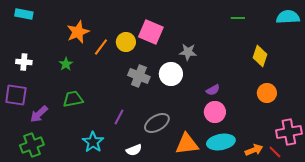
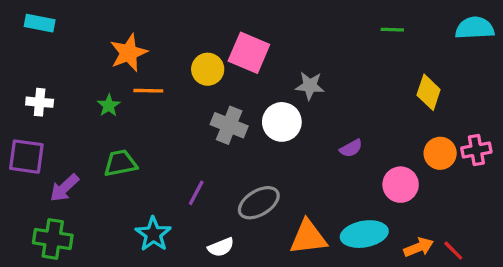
orange line: (101, 47) -> (148, 91), moved, turned 54
pink circle: (215, 112) -> (401, 185), moved
pink cross: (289, 132) -> (476, 150), moved, size x0.7
green cross: (32, 145) -> (53, 239), turned 30

